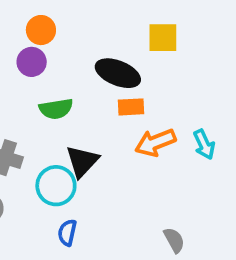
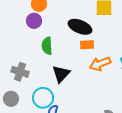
green semicircle: (56, 109) -> (47, 46), turned 96
cyan circle: (56, 186) -> (43, 98), moved

